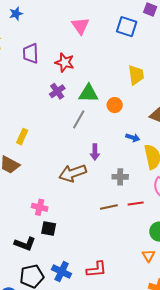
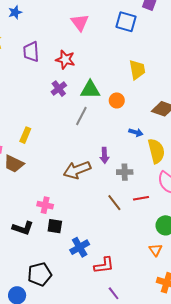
purple arrow: (95, 152) -> (104, 155), moved
brown line: (109, 207) -> (114, 203), turned 66
black L-shape: (25, 244) -> (23, 228), moved
blue cross: (62, 272) -> (80, 247), moved, turned 36

